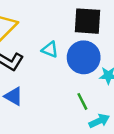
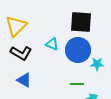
green line: (82, 101) -> (77, 84), turned -64

